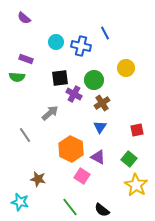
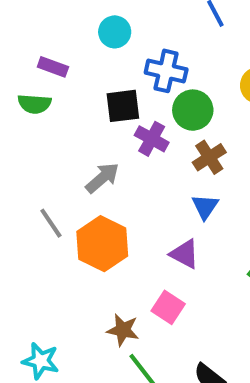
blue cross: (81, 46) -> (166, 71), moved
orange hexagon: (71, 149) -> (102, 244), moved
purple triangle: (98, 157) -> (185, 254), moved
brown star: (38, 179) -> (123, 330), moved

